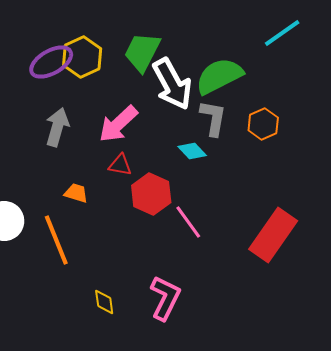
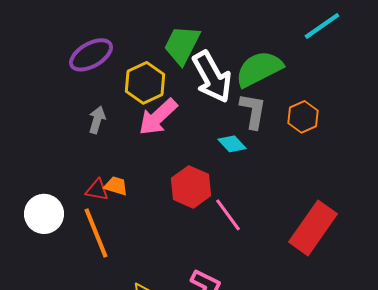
yellow hexagon: (82, 57) -> (145, 83), moved
gray arrow: (57, 127) -> (97, 120), size x0.7
red triangle: (120, 165) -> (97, 190), moved

